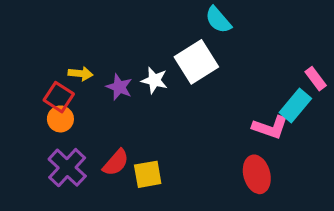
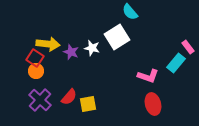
yellow arrow: (81, 74) -> (48, 44), size x1.6
pink L-shape: (270, 127) -> (148, 76), moved

